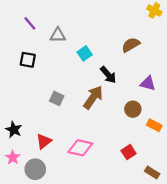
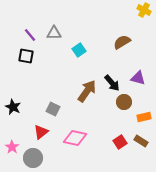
purple line: (30, 23) -> (30, 35), moved
black arrow: (108, 75) -> (112, 83), moved
gray square: (57, 98) -> (53, 109), moved
orange rectangle: (154, 125) -> (144, 117), turned -40
black star: (14, 130) -> (13, 107), moved
brown rectangle: (152, 172) -> (141, 141), moved

